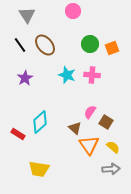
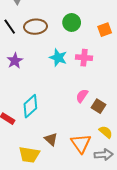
green circle: (90, 44) -> (72, 22), moved
brown ellipse: (45, 45) -> (35, 27), turned -55
brown triangle: (75, 128) -> (51, 139), moved
orange triangle: (89, 145) -> (81, 143), moved

